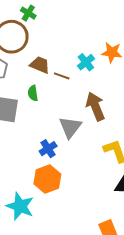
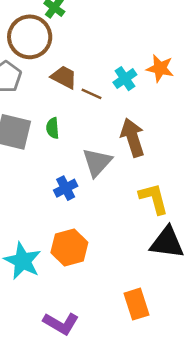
green semicircle: (33, 93) -> (53, 128), moved
orange hexagon: (47, 179) -> (69, 247), moved

